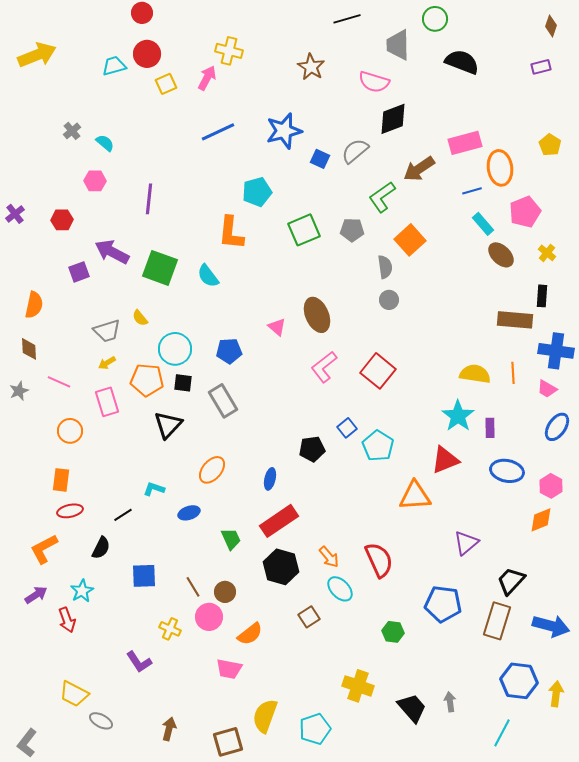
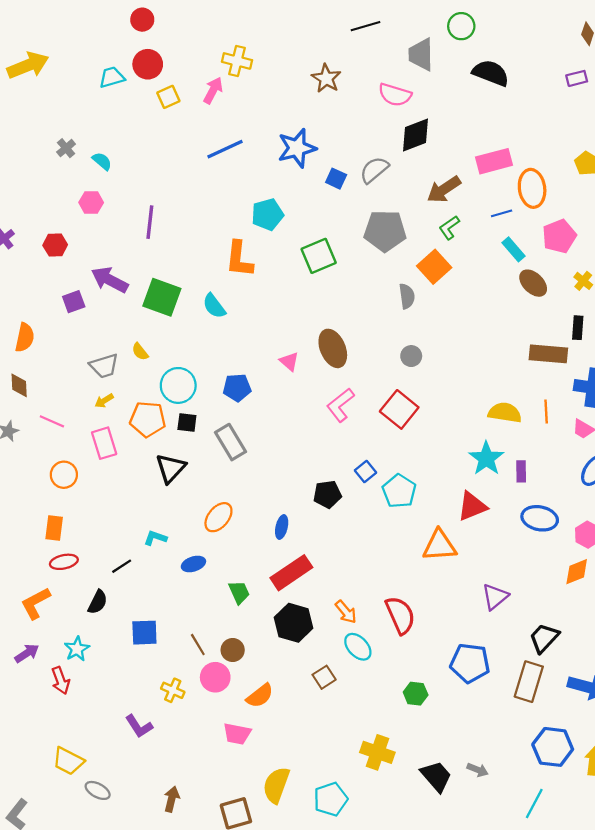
green L-shape: (382, 197) -> (449, 228), moved, size x0.7
gray pentagon: (352, 230) -> (385, 231), moved, size x1.6
gray circle: (389, 300) -> (411, 356), moved
gray arrow: (450, 702) -> (478, 770), turned 120

